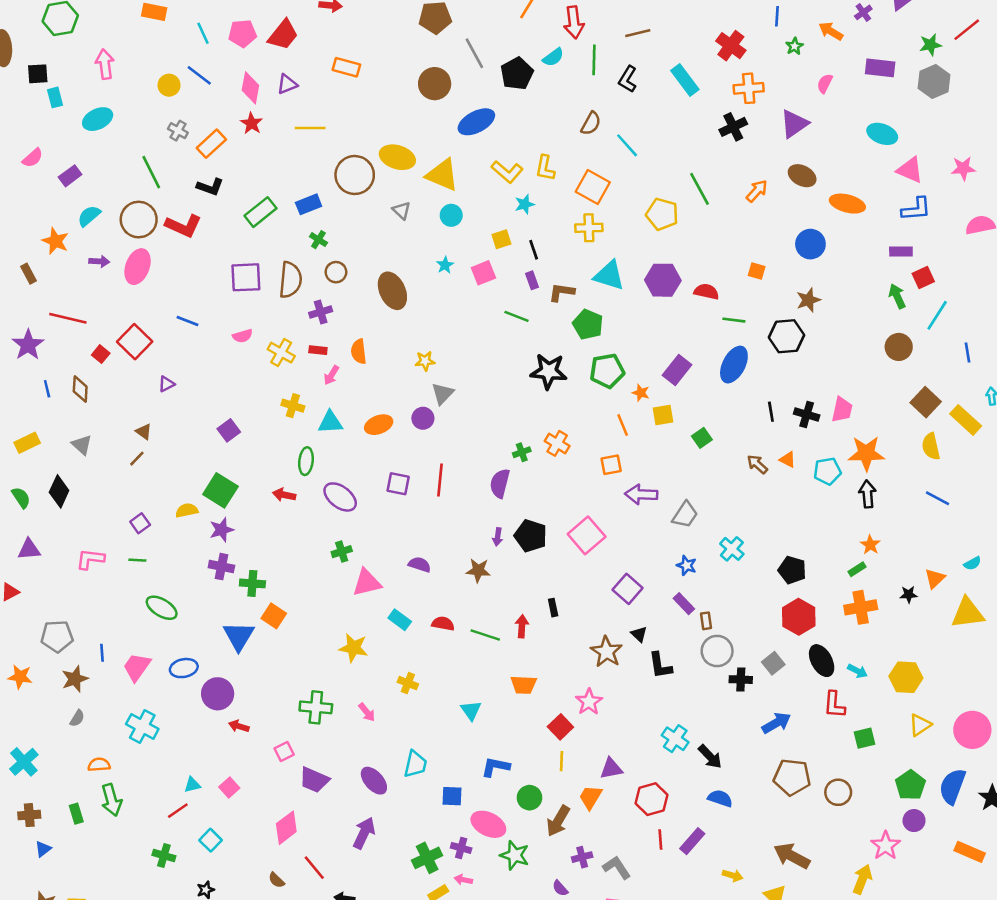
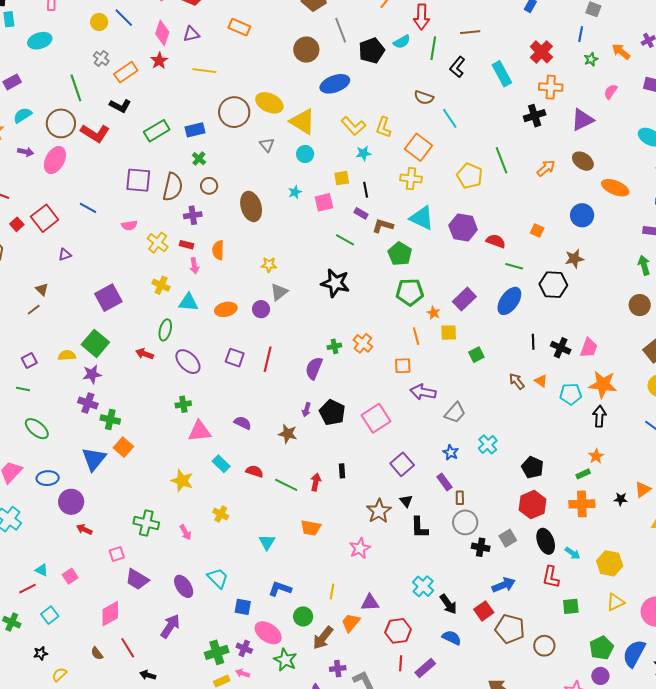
brown semicircle: (591, 123) -> (424, 97), turned 72
purple rectangle: (532, 280) -> (361, 213), turned -48
black star: (549, 371) -> (335, 283), moved
pink arrow: (331, 375) -> (194, 266), turned -49
purple square: (229, 430) -> (108, 298), size x1.5
red square: (560, 727) -> (484, 611), moved
cyan trapezoid: (415, 764) -> (218, 578), turned -65
cyan triangle: (192, 785) -> (42, 570), turned 32

